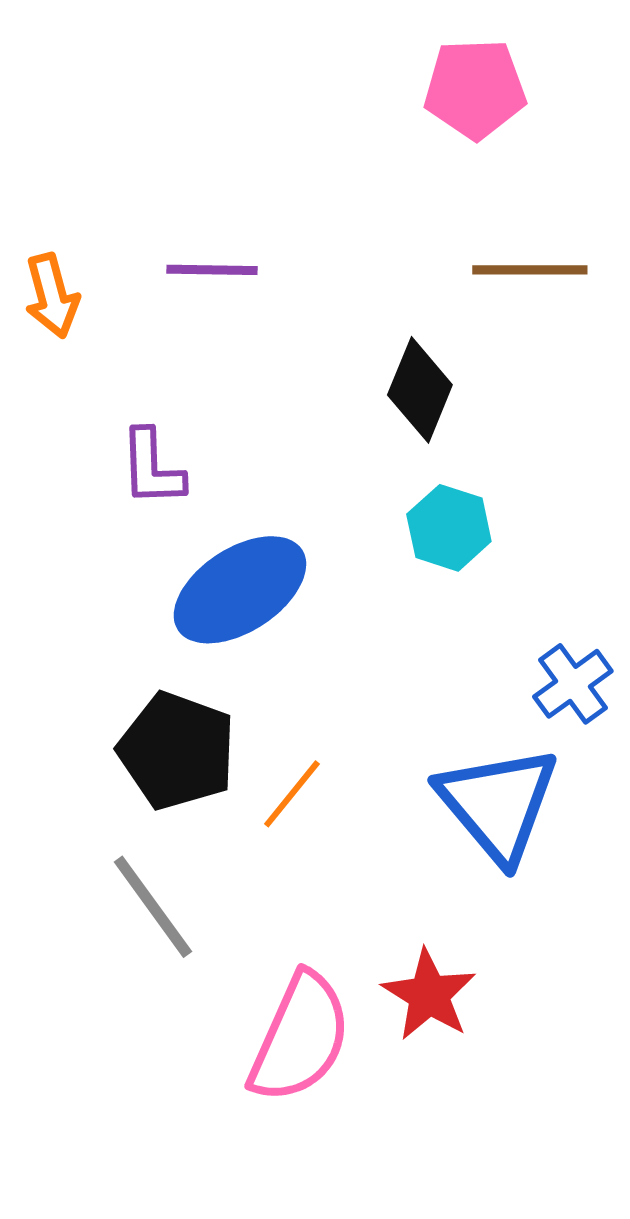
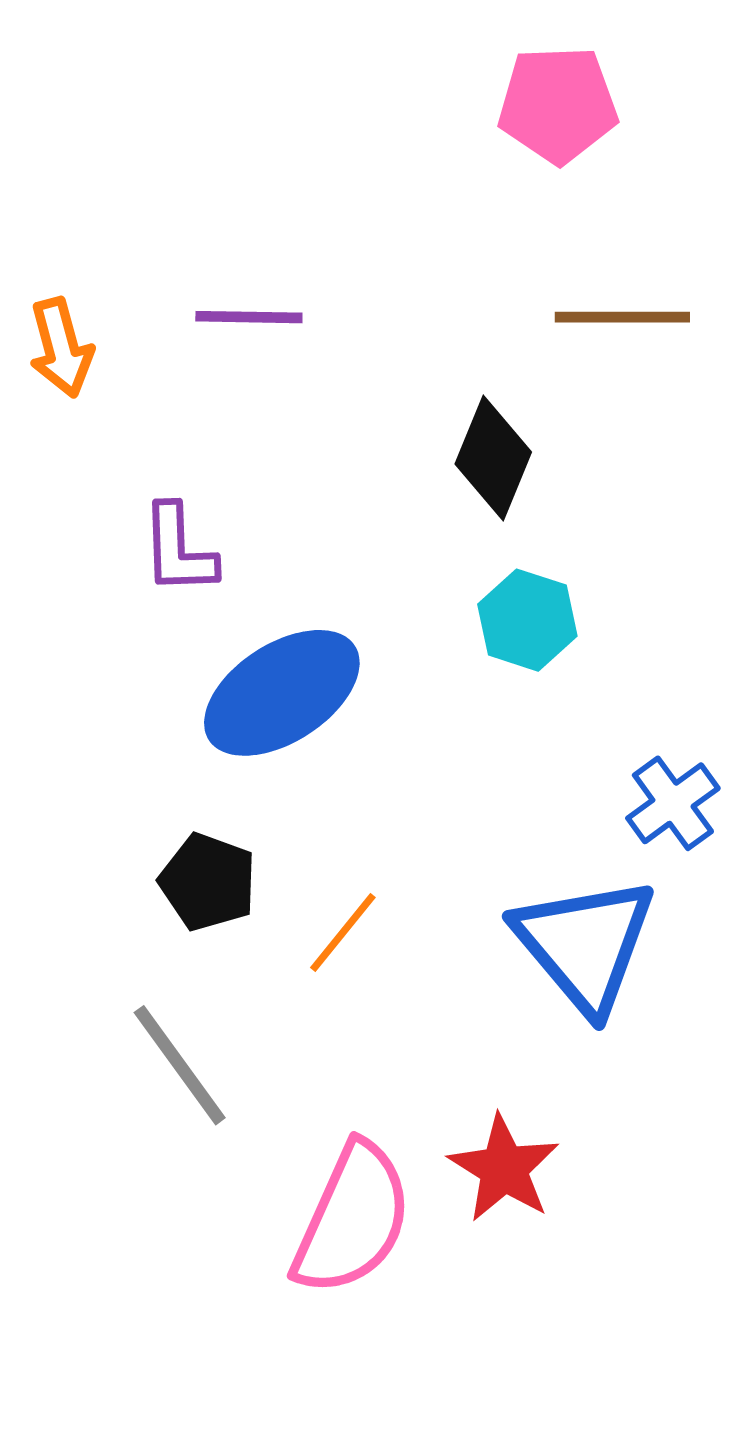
black pentagon: (177, 751) -> (208, 882), size x0.7

